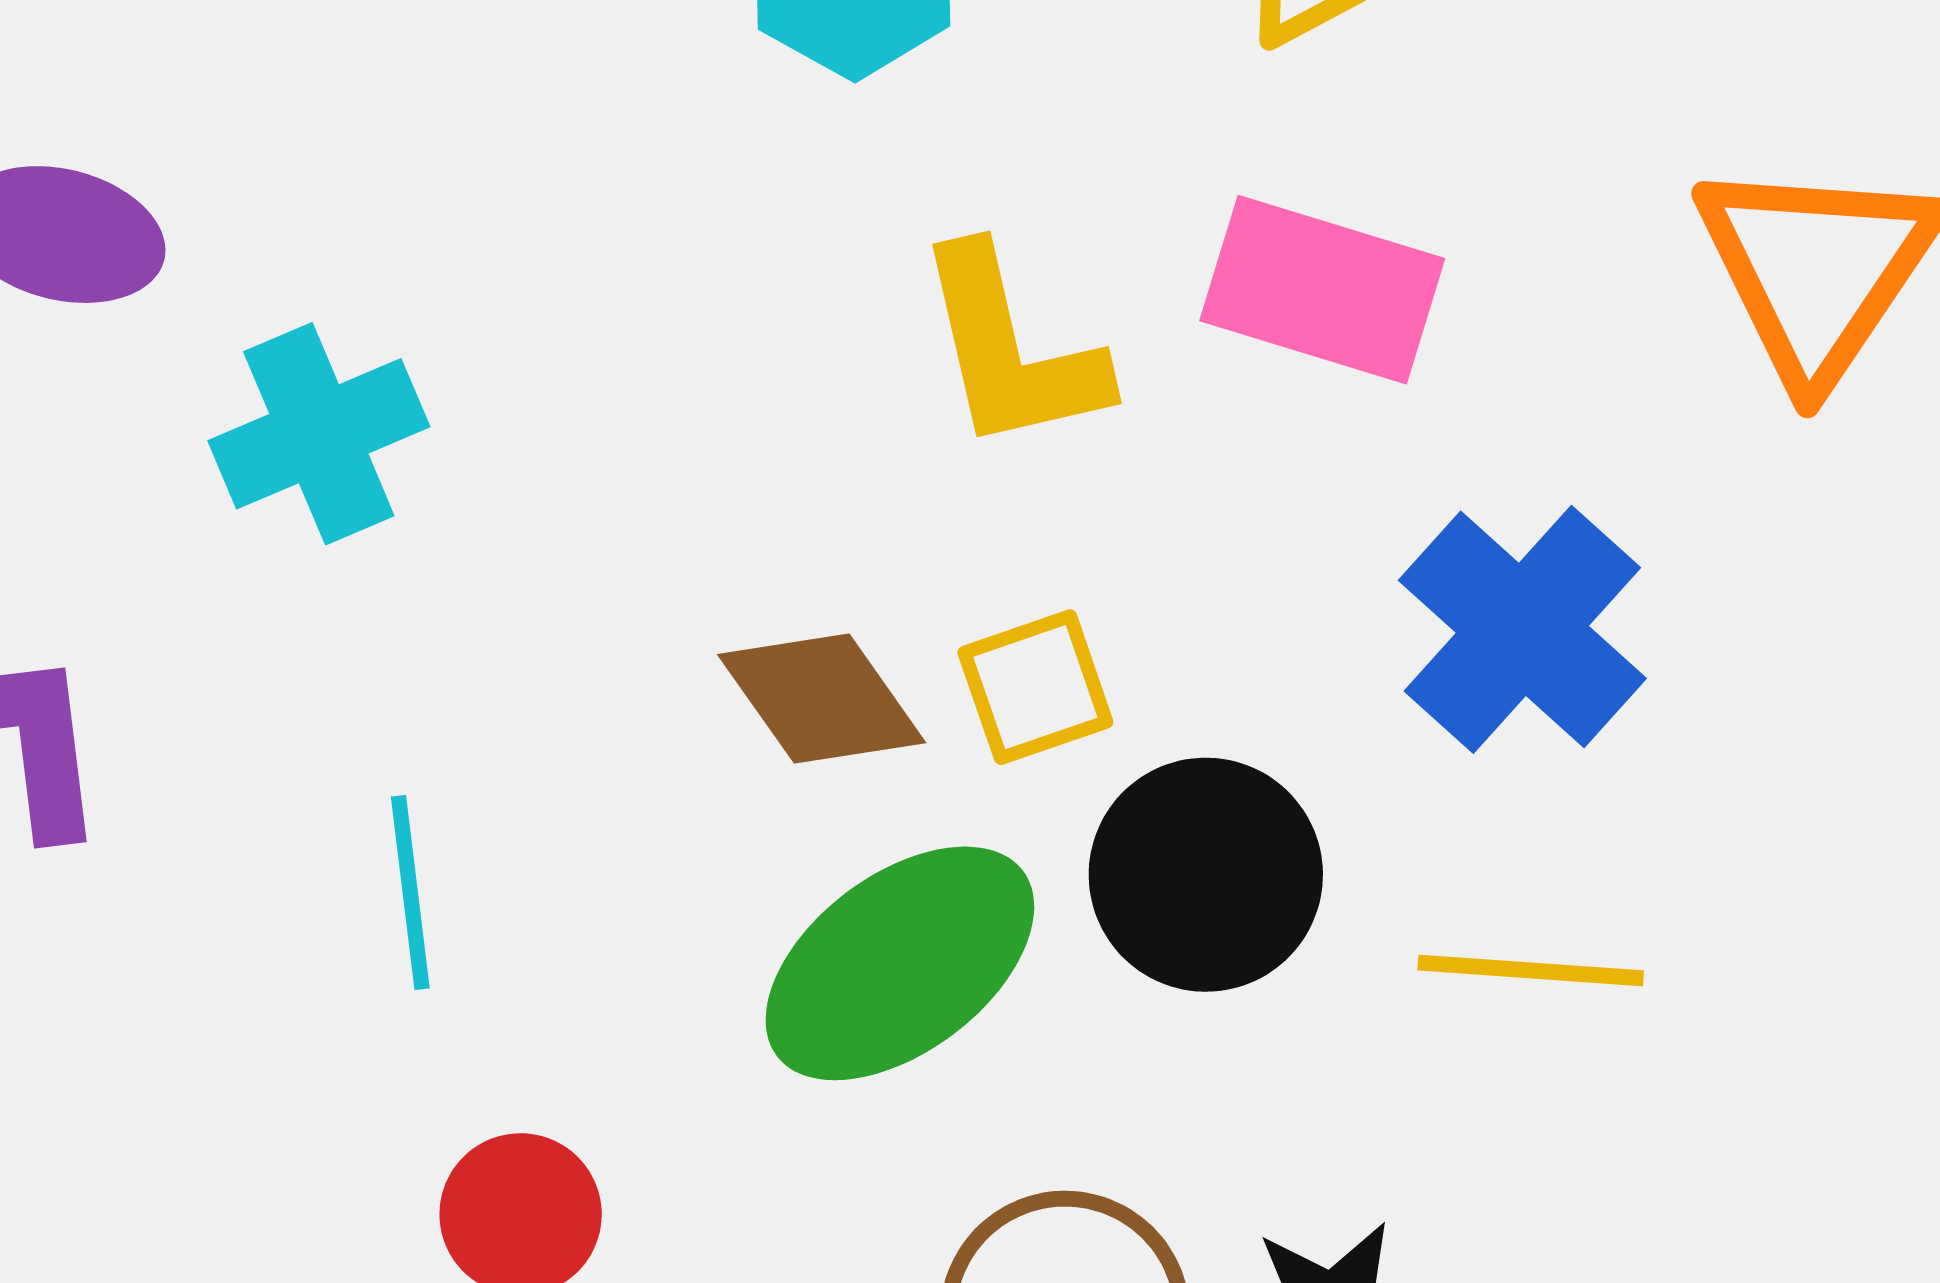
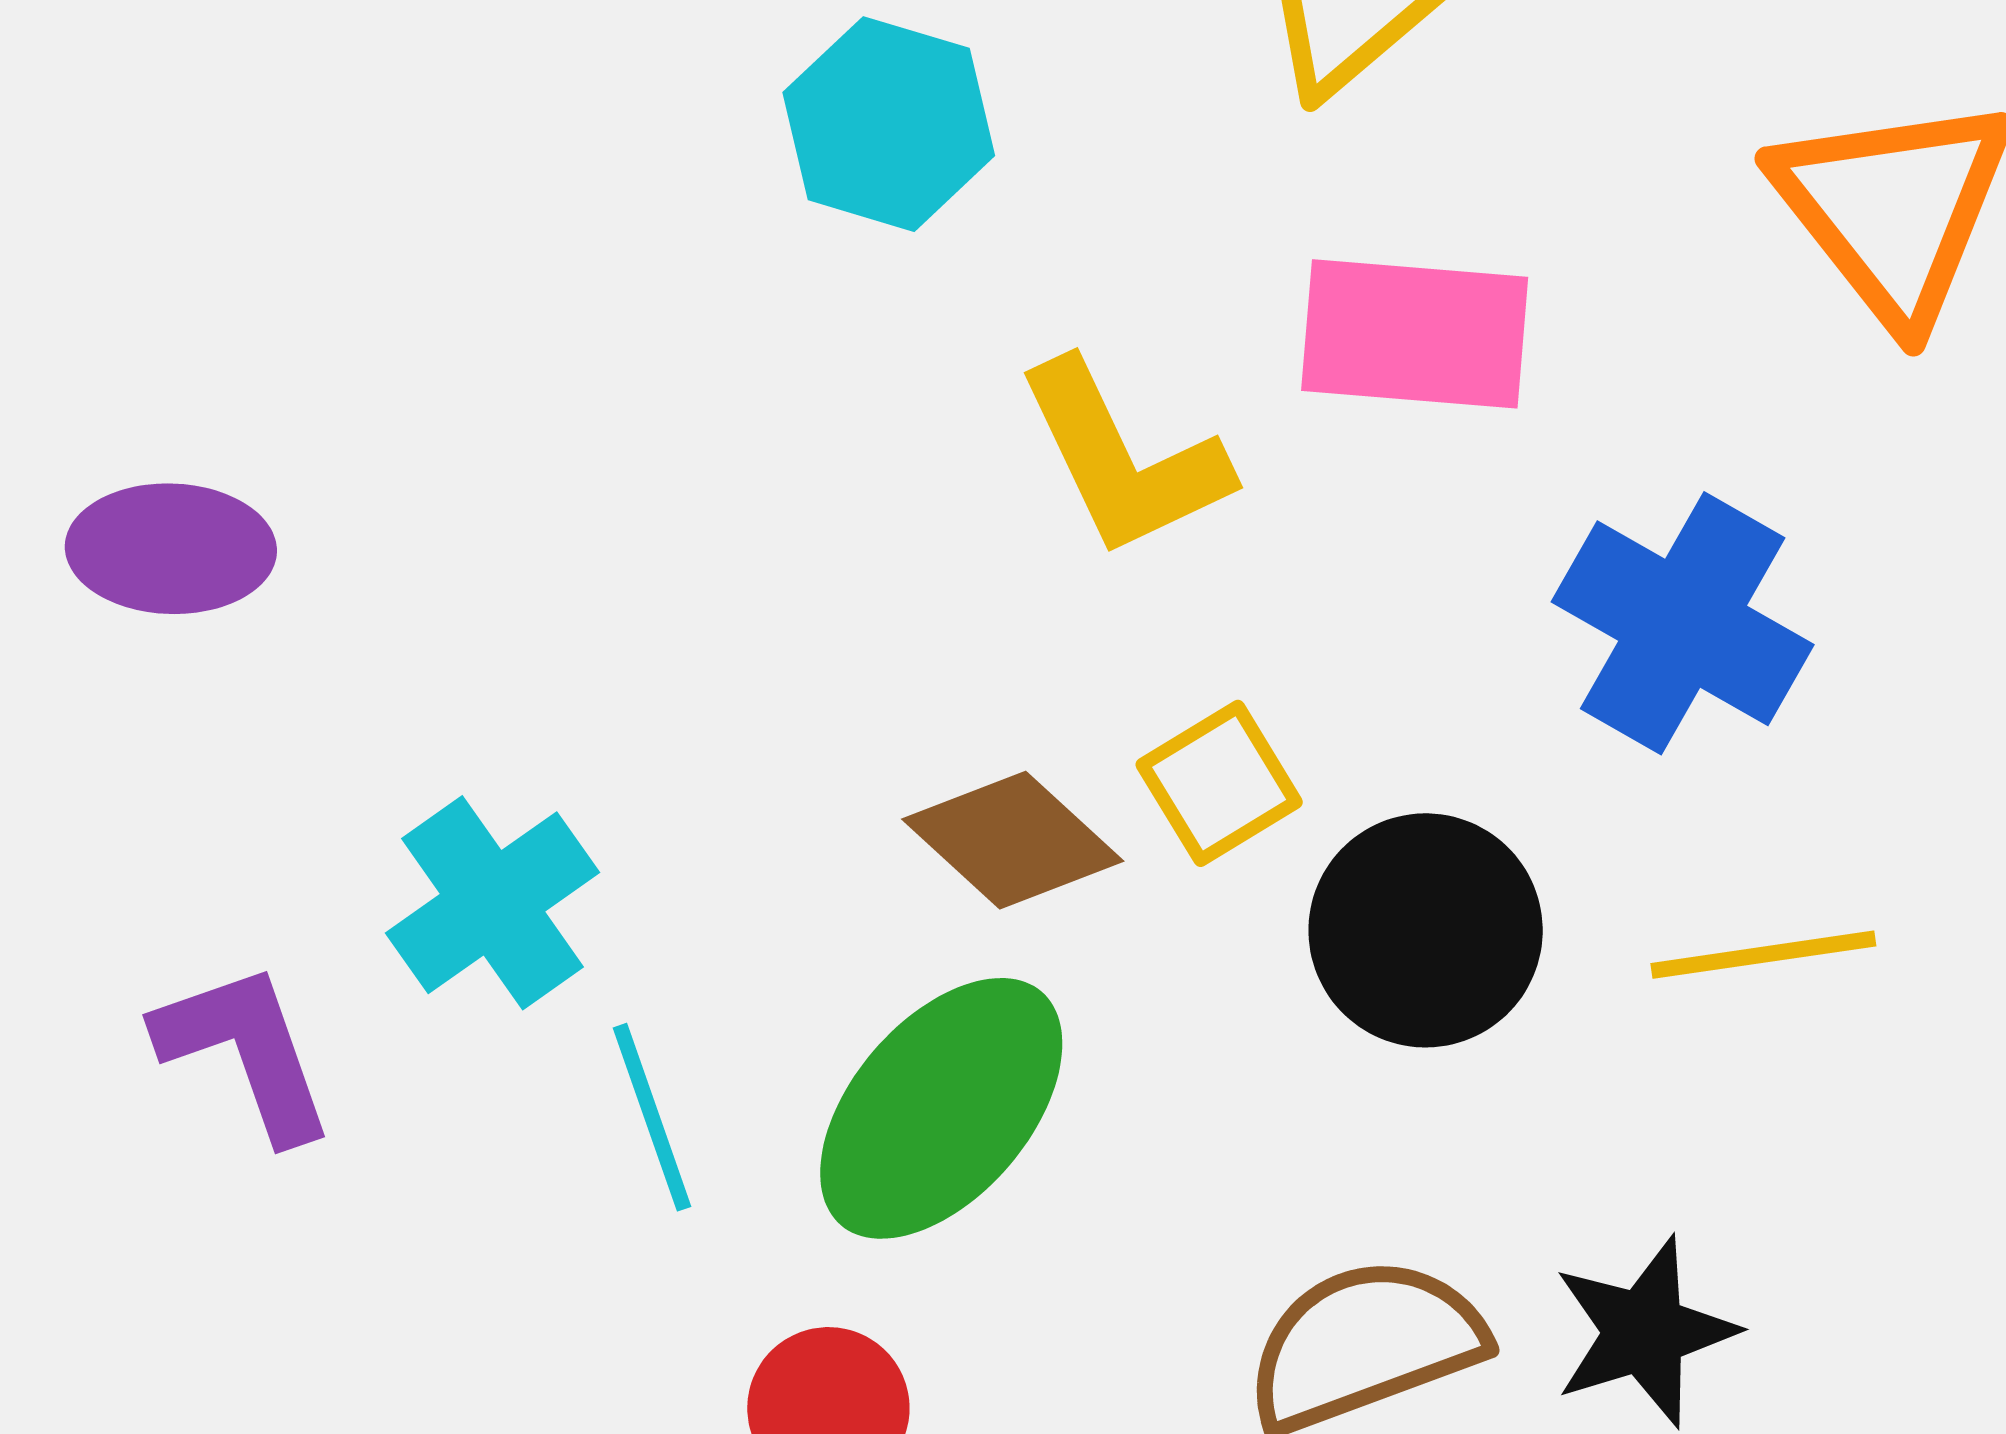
cyan cross: (319, 434) -> (492, 903), moved
green ellipse: (900, 963) -> (941, 1108), moved

